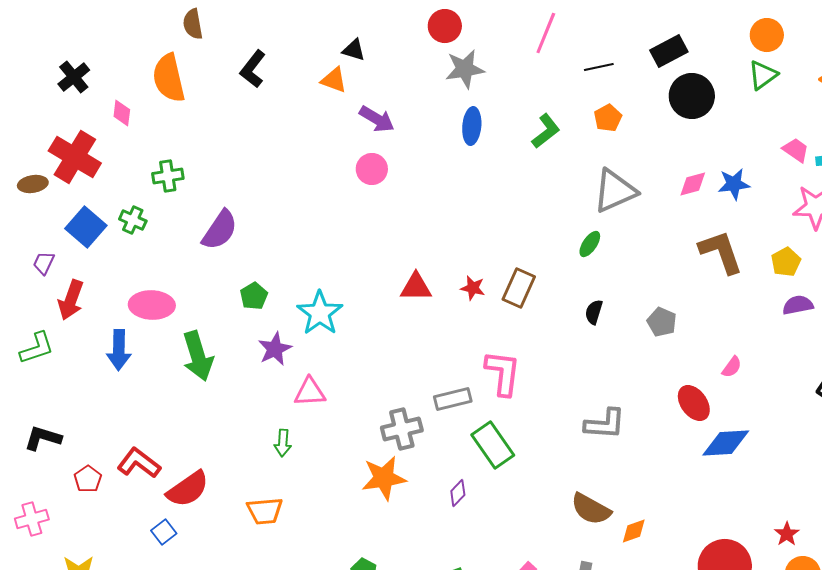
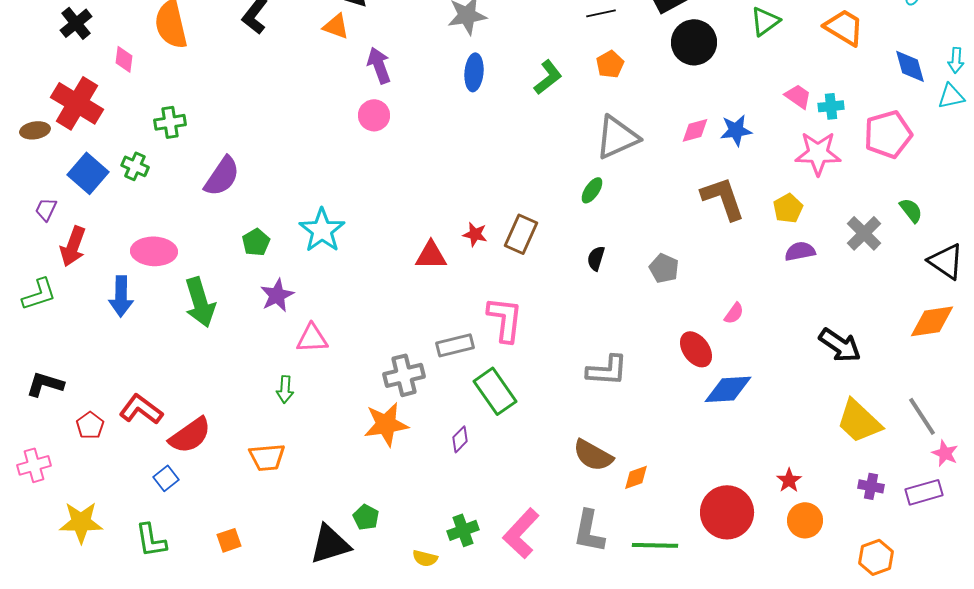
purple arrow: (377, 119) -> (379, 65), turned -141
red triangle: (416, 287) -> (431, 255), moved
cyan star: (320, 313) -> (322, 230), moved

